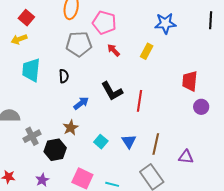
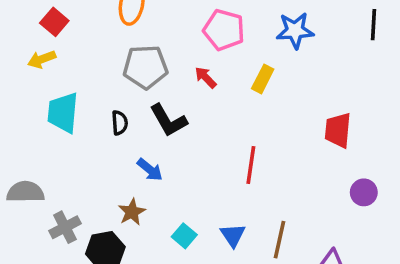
pink pentagon: (104, 23) -> (224, 30), moved
black L-shape: (112, 91) -> (168, 120), moved
blue arrow: (81, 103) -> (150, 170), turned 77
purple circle: (201, 107) -> (364, 192), moved

